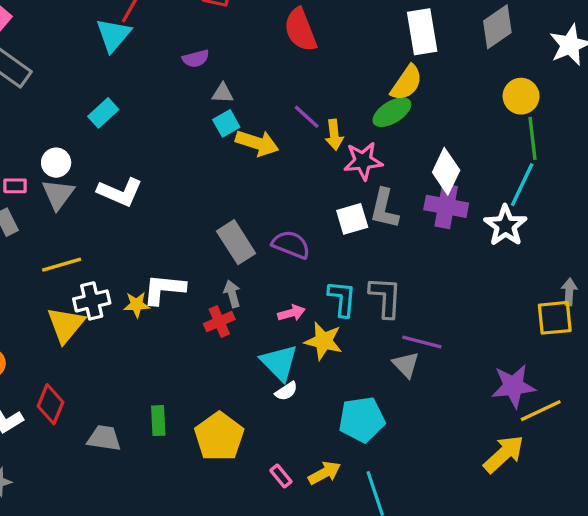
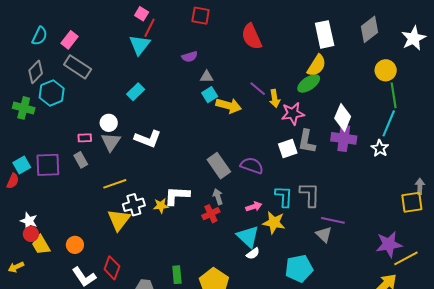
white star: (505, 226) -> (380, 148), size x0.7

